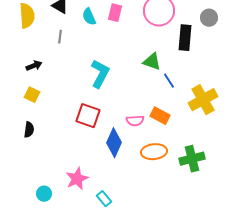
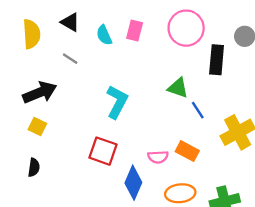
gray line: (60, 37) -> (70, 59), turned -64
black arrow: (34, 66) -> (40, 93), size x1.8

